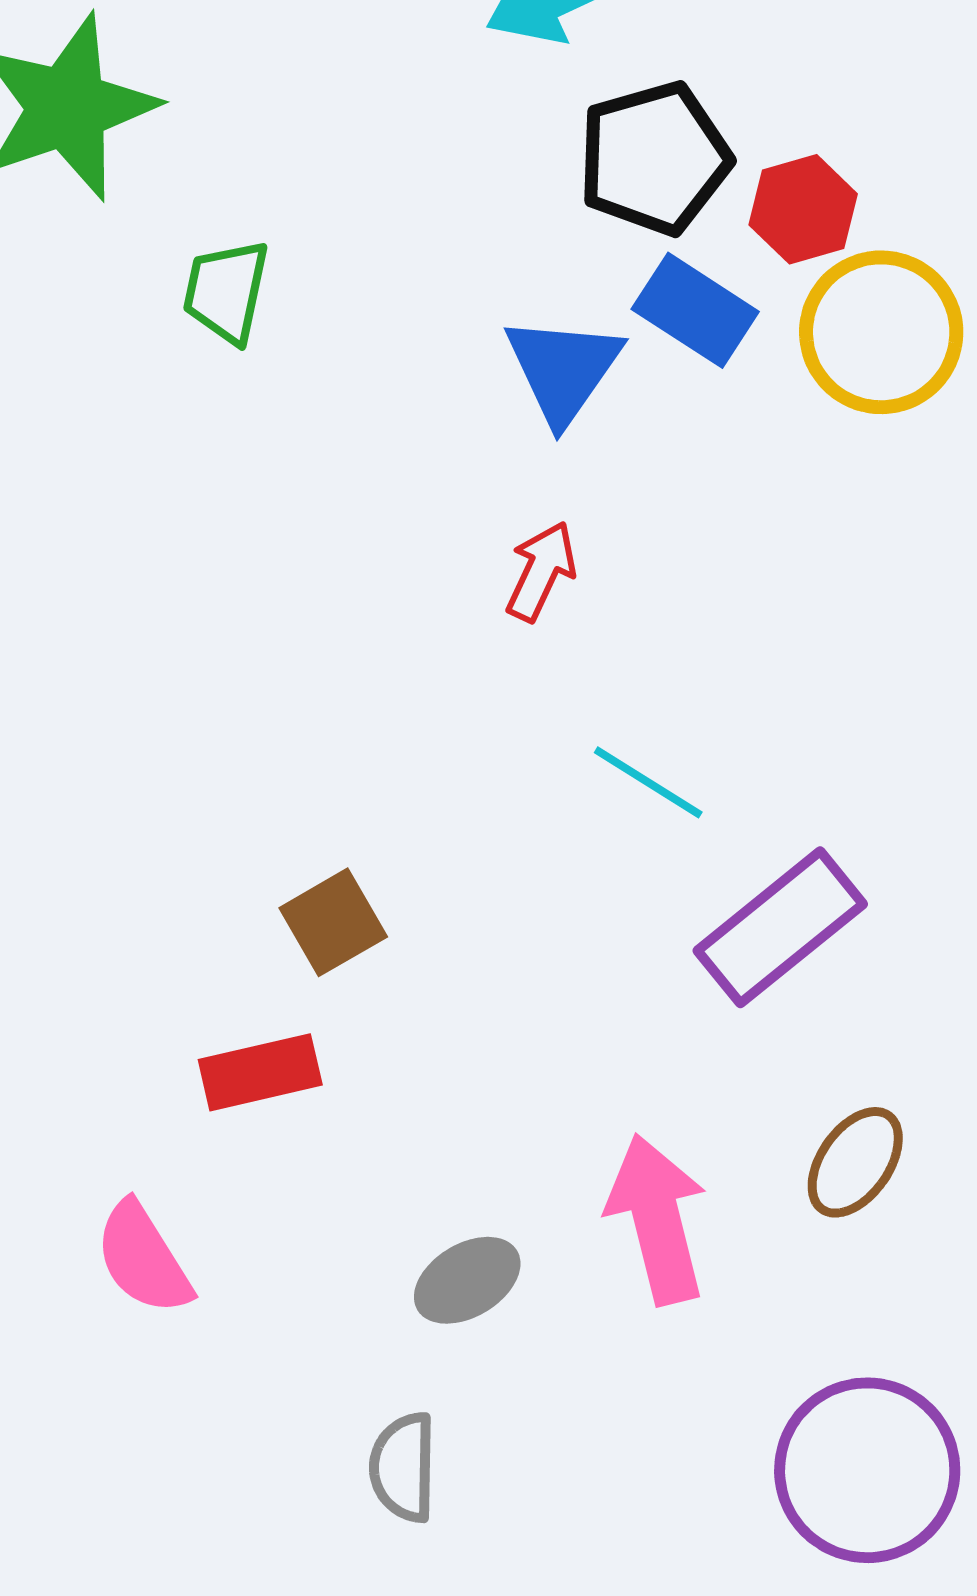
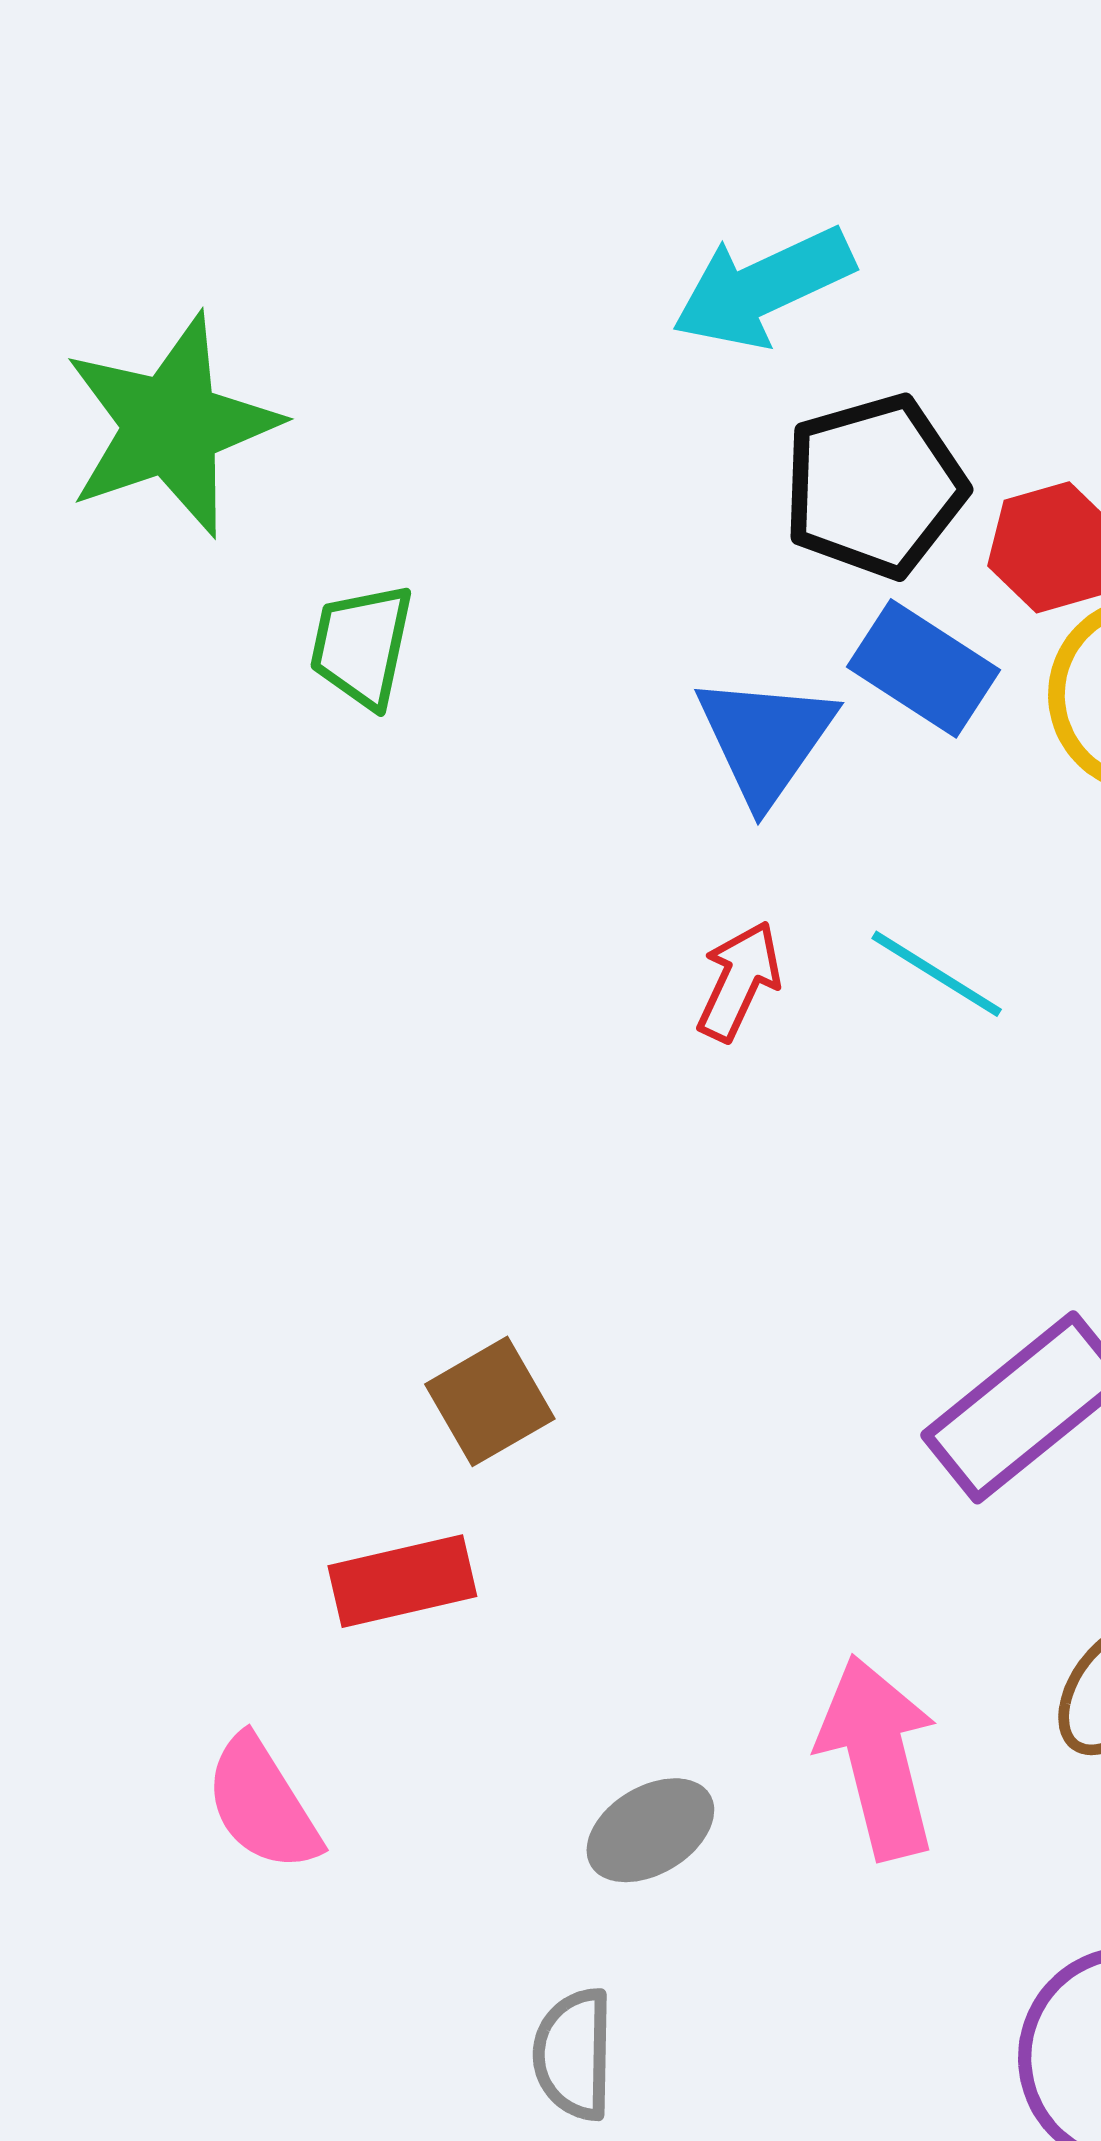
cyan line: (648, 782) -> (937, 974), moved

